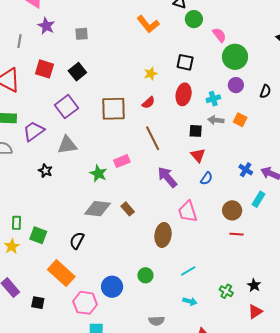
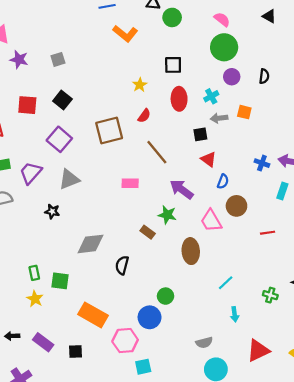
pink semicircle: (219, 35) -> (222, 19), moved
pink rectangle: (122, 161) -> (130, 183), turned 35
green star: (98, 174) -> (167, 215), moved
gray diamond: (98, 209) -> (90, 244), moved
brown circle: (232, 210) -> (236, 206), moved
black semicircle: (77, 241) -> (122, 265), moved
green circle: (145, 275) -> (166, 296), moved
cyan arrow: (190, 301) -> (235, 314), turned 80

